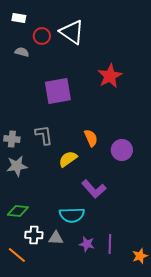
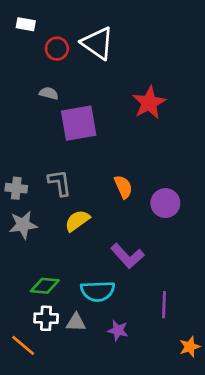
gray semicircle: (22, 52) -> (49, 93), moved
yellow semicircle: (68, 159) -> (77, 221), moved
green diamond: (18, 211) -> (45, 286), moved
purple line: (110, 244) -> (164, 305), moved

